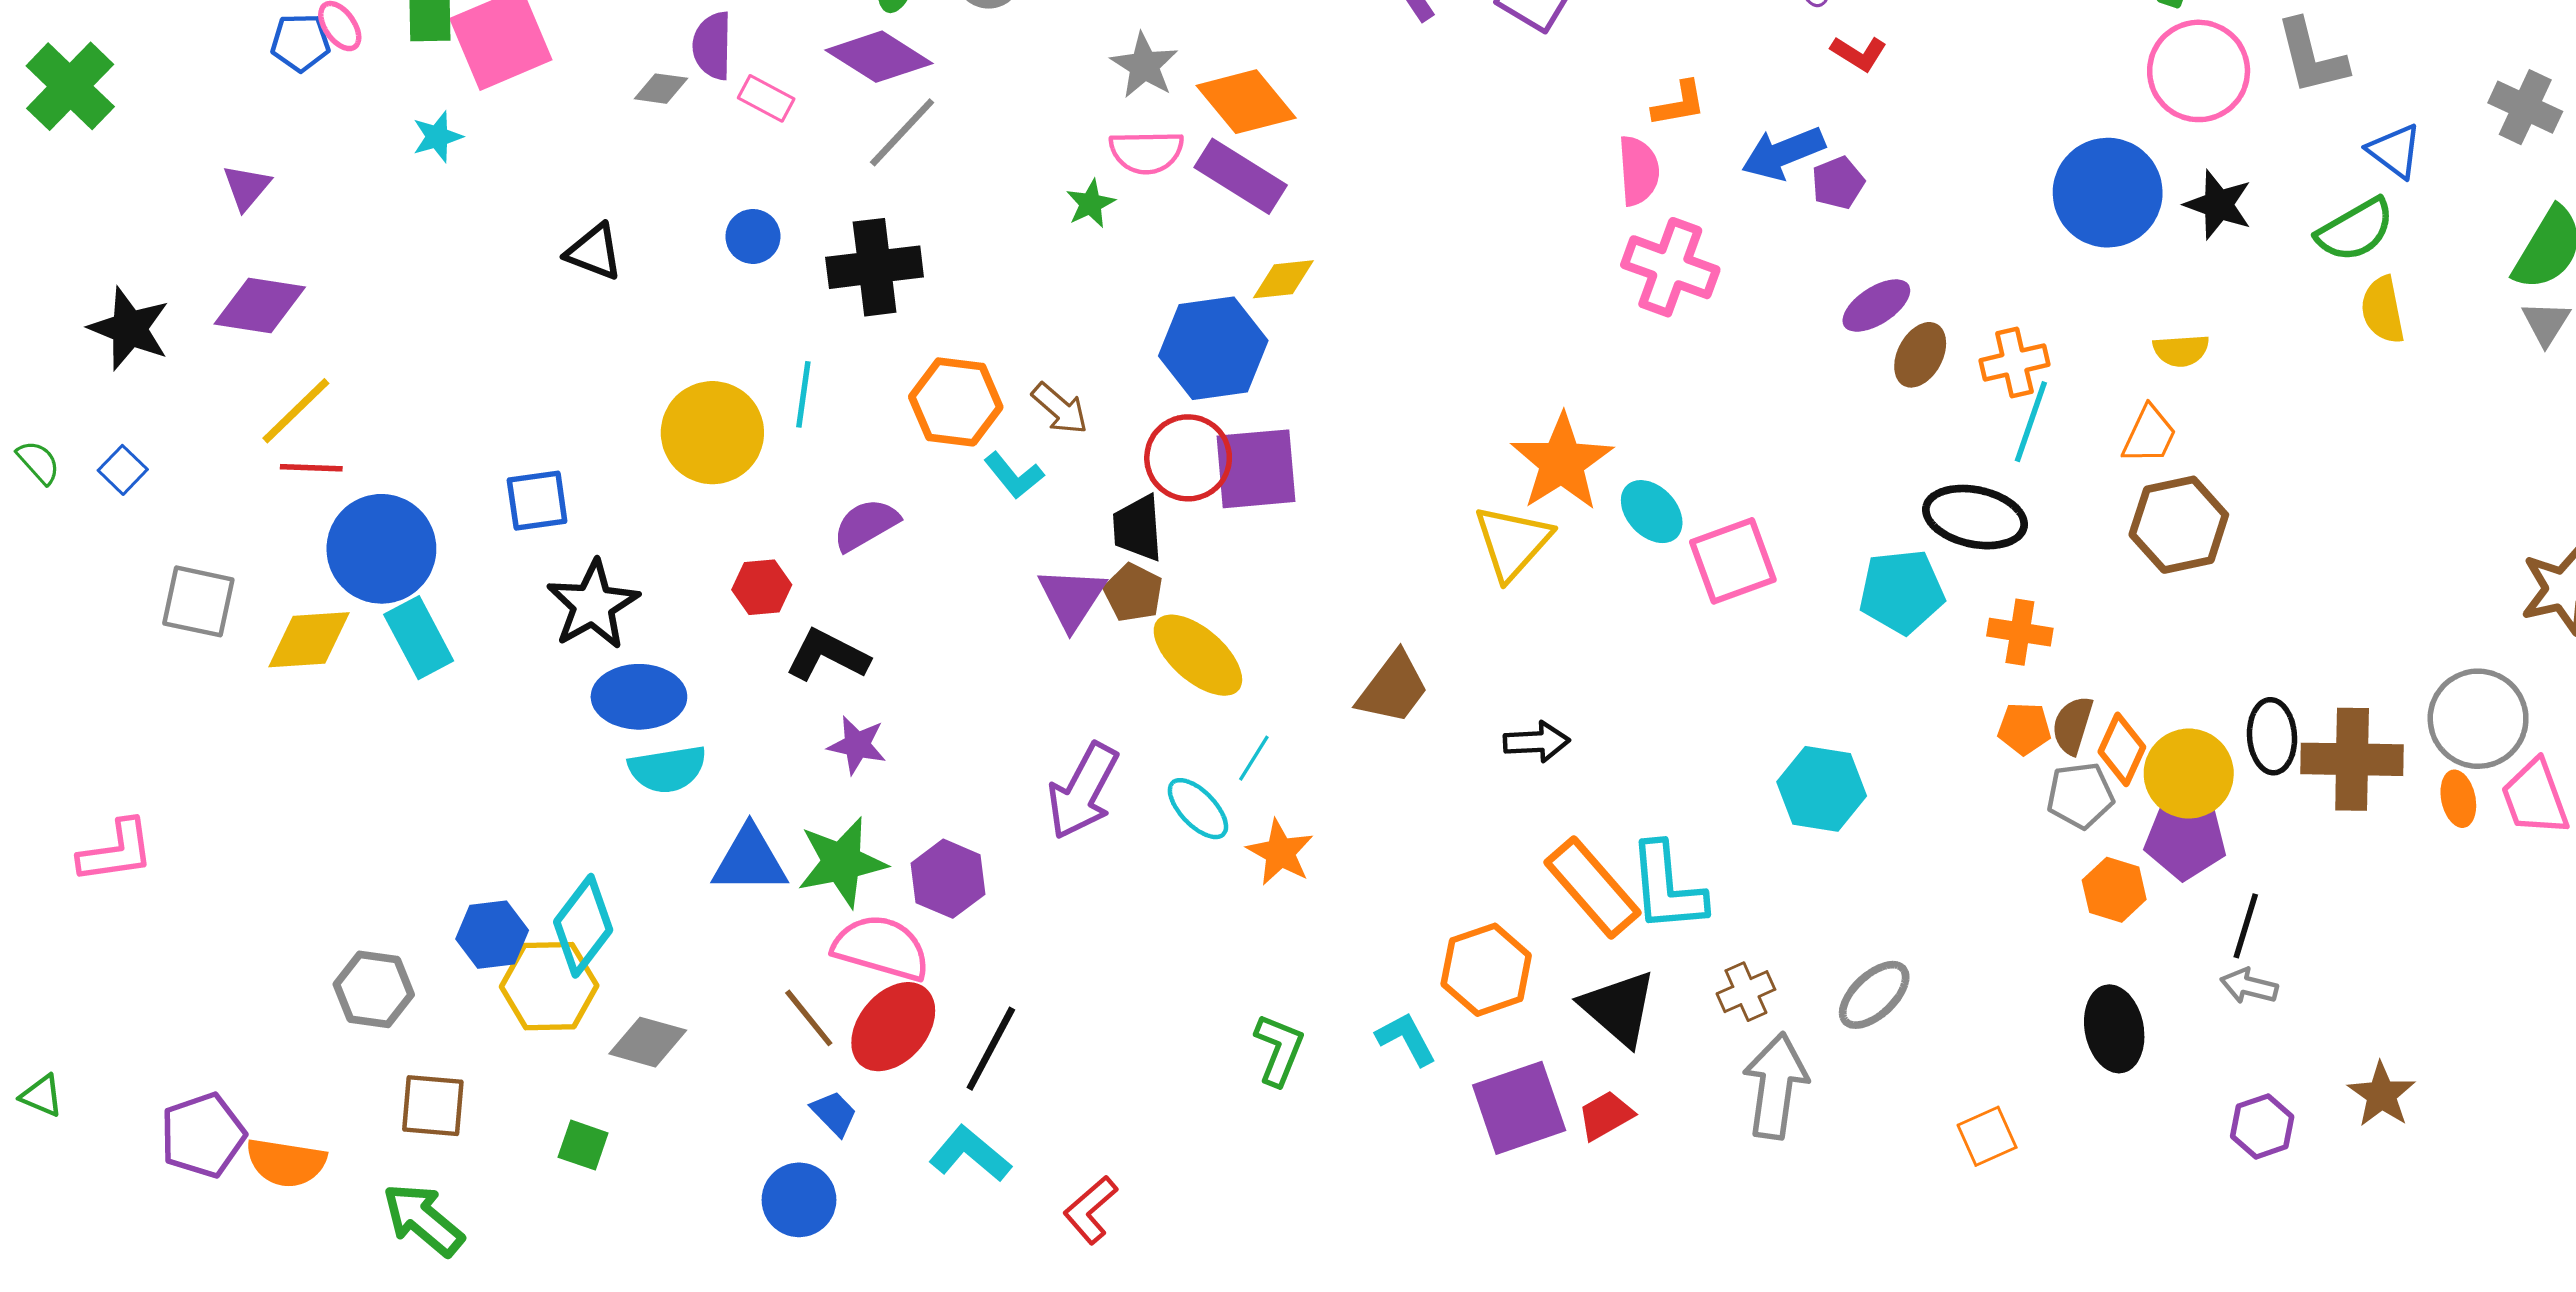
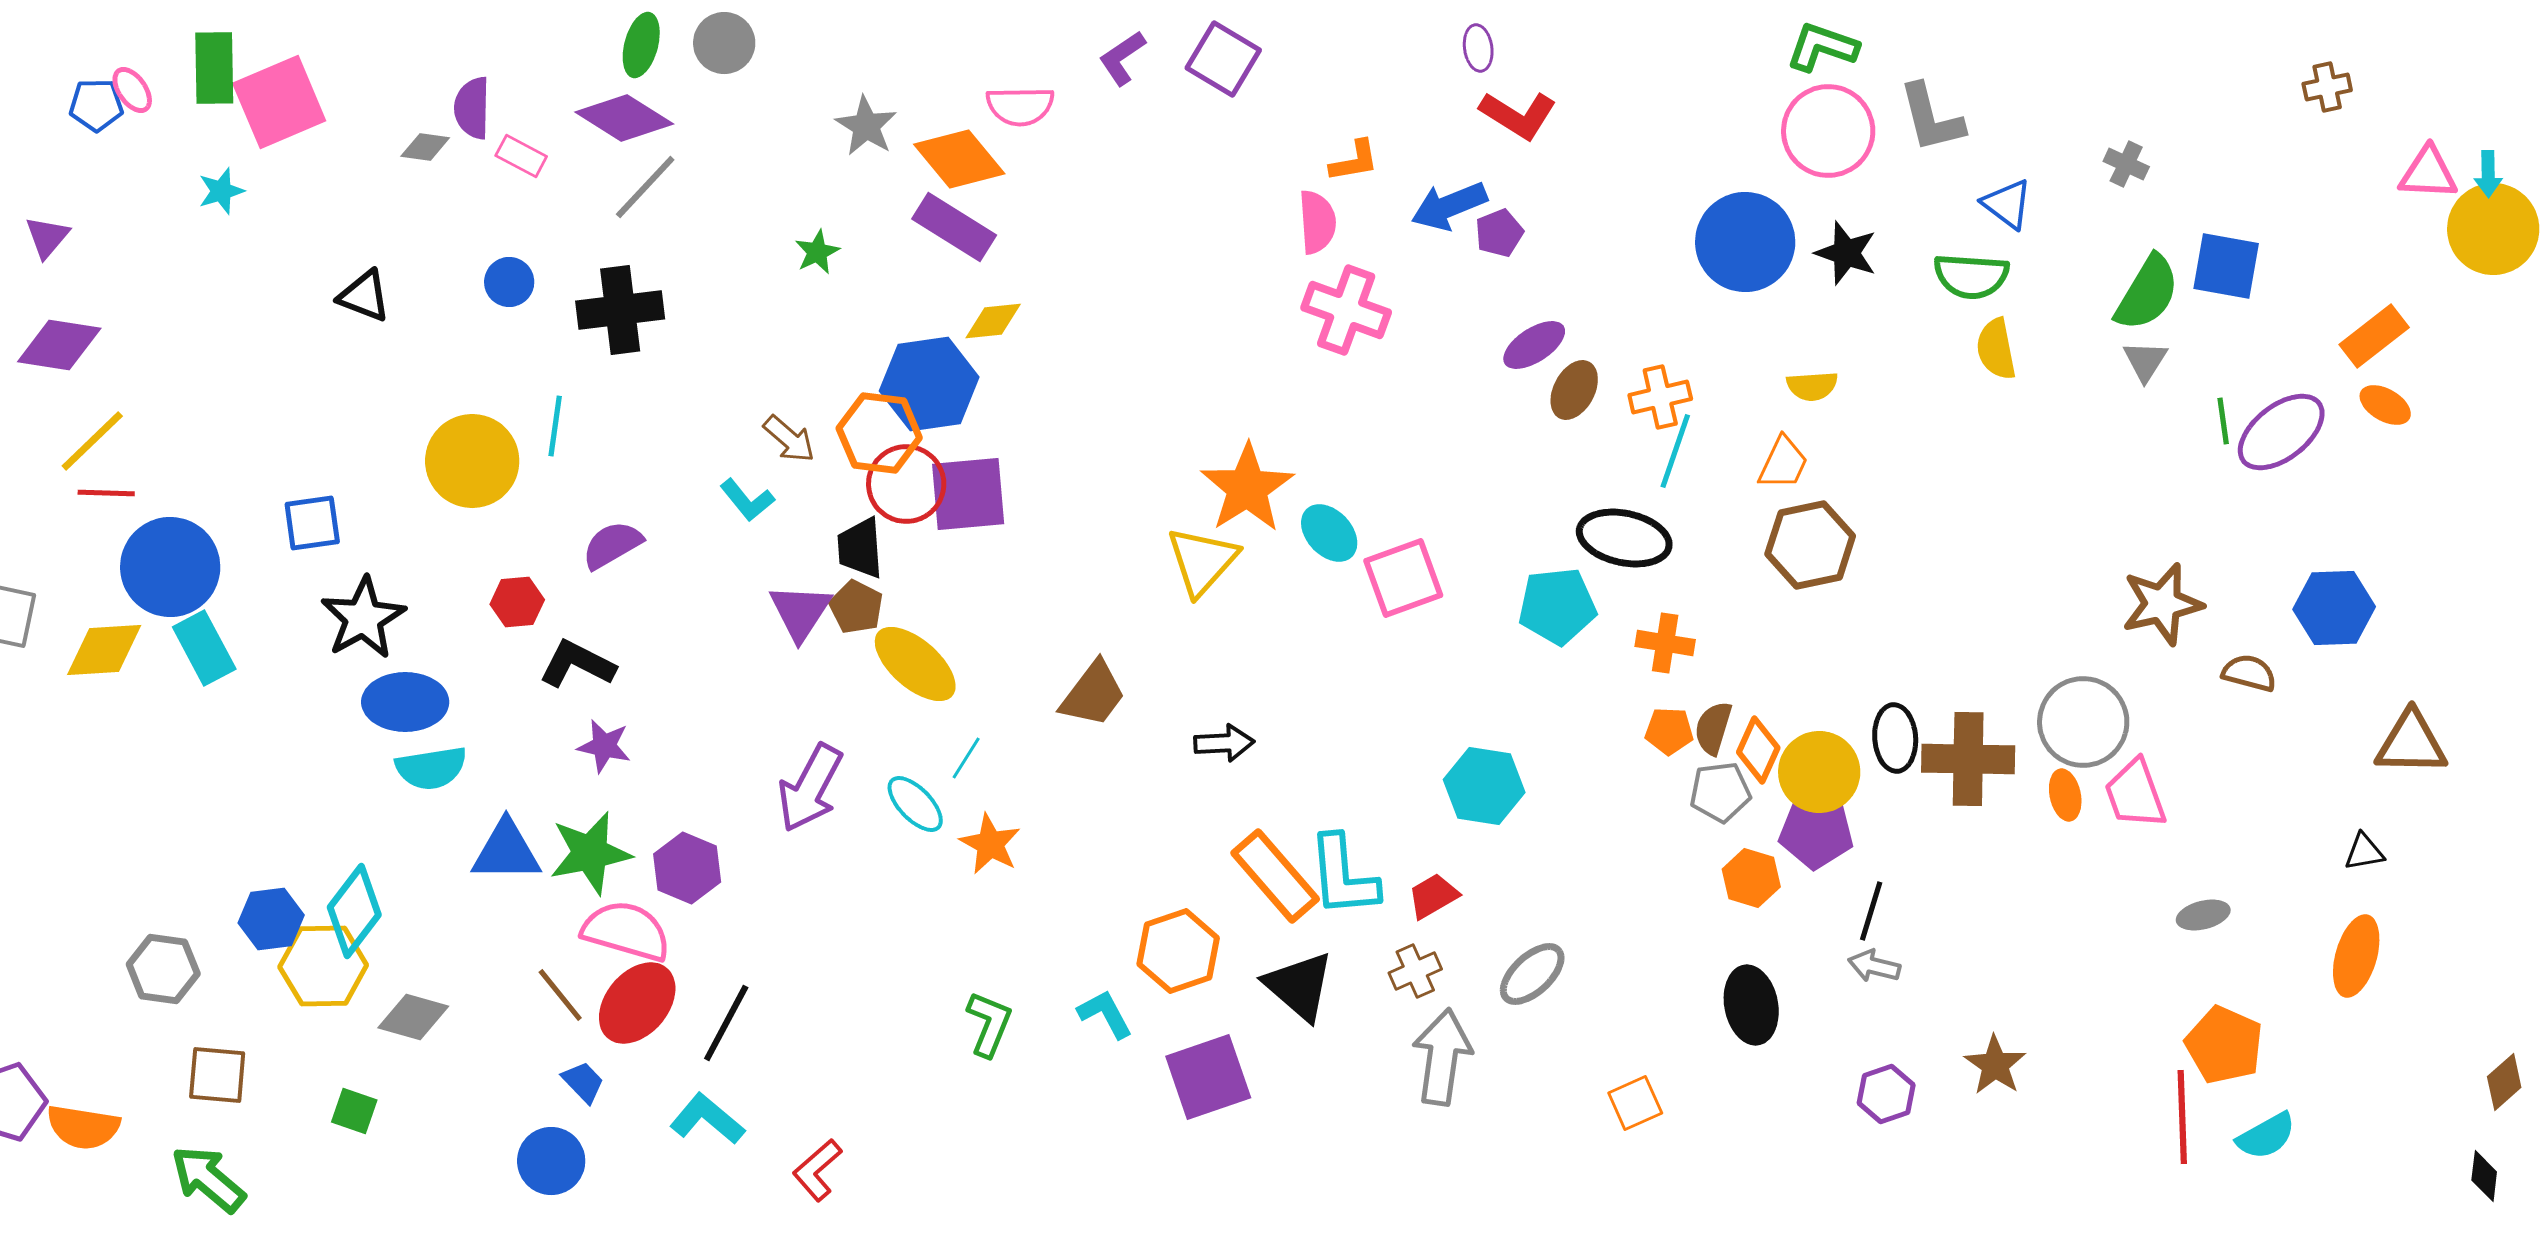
red L-shape: (1859, 53) -> (1518, 115), size x1.5
gray cross: (2525, 107) -> (2126, 164), size x0.7
pink semicircle: (1146, 152) -> (1020, 106), moved
green semicircle: (2355, 230) -> (1971, 276), turned 34
orange hexagon: (956, 402) -> (879, 433), moved
red trapezoid: (1606, 1115) -> (1433, 896), moved

